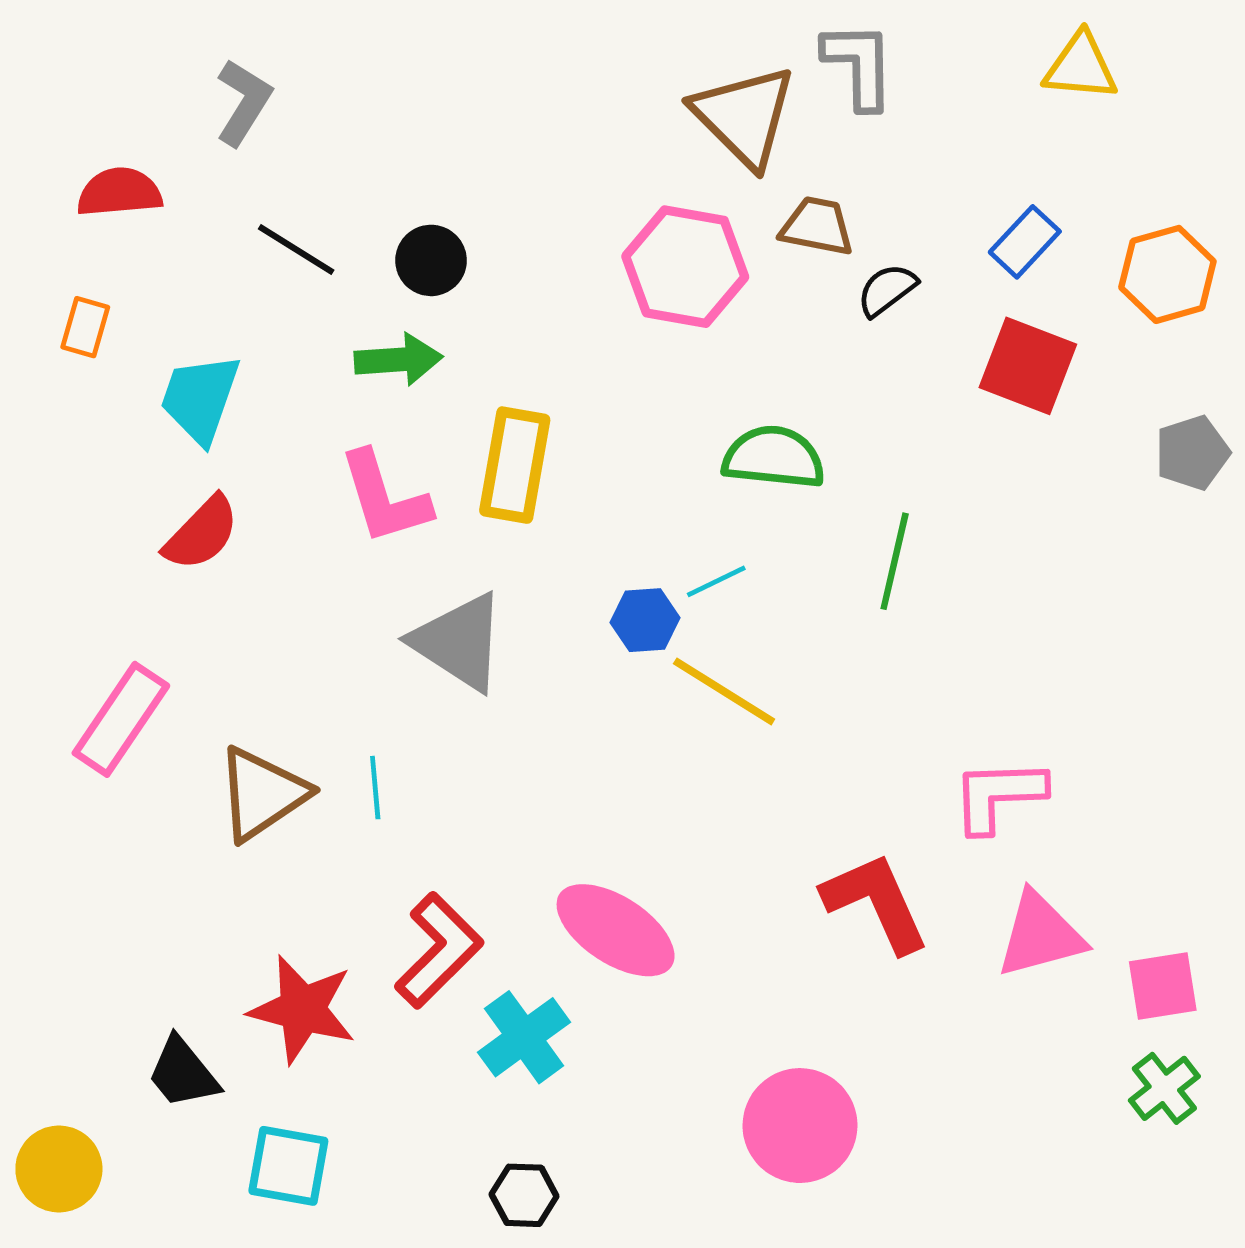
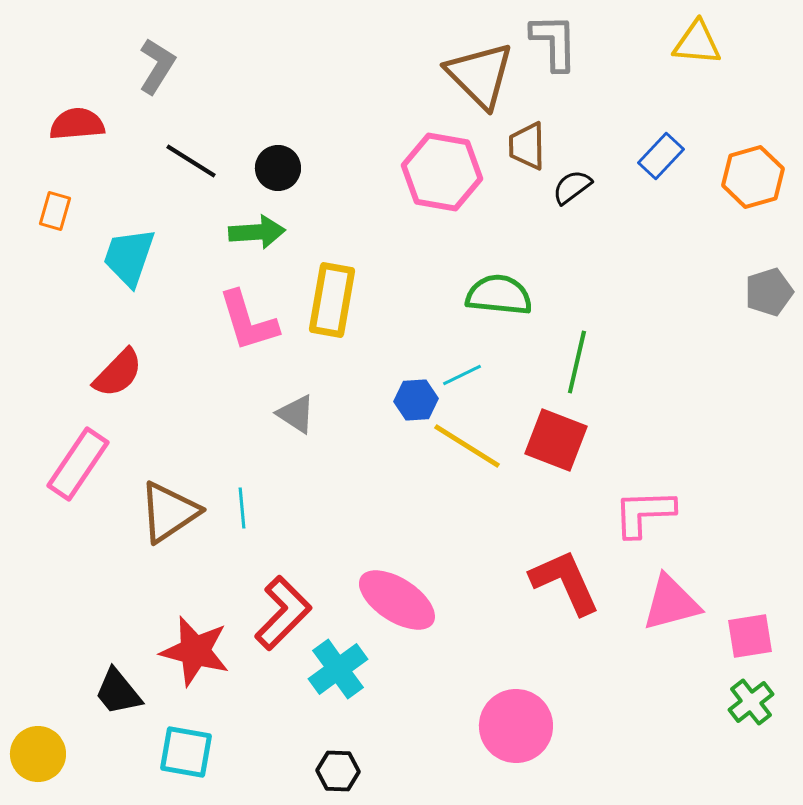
brown trapezoid: (817, 226) -> (527, 146), turned -102
red square: (1028, 366) -> (556, 440), moved
red semicircle: (202, 533) -> (118, 373), moved
gray triangle: (459, 642) -> (296, 414), size x0.6

